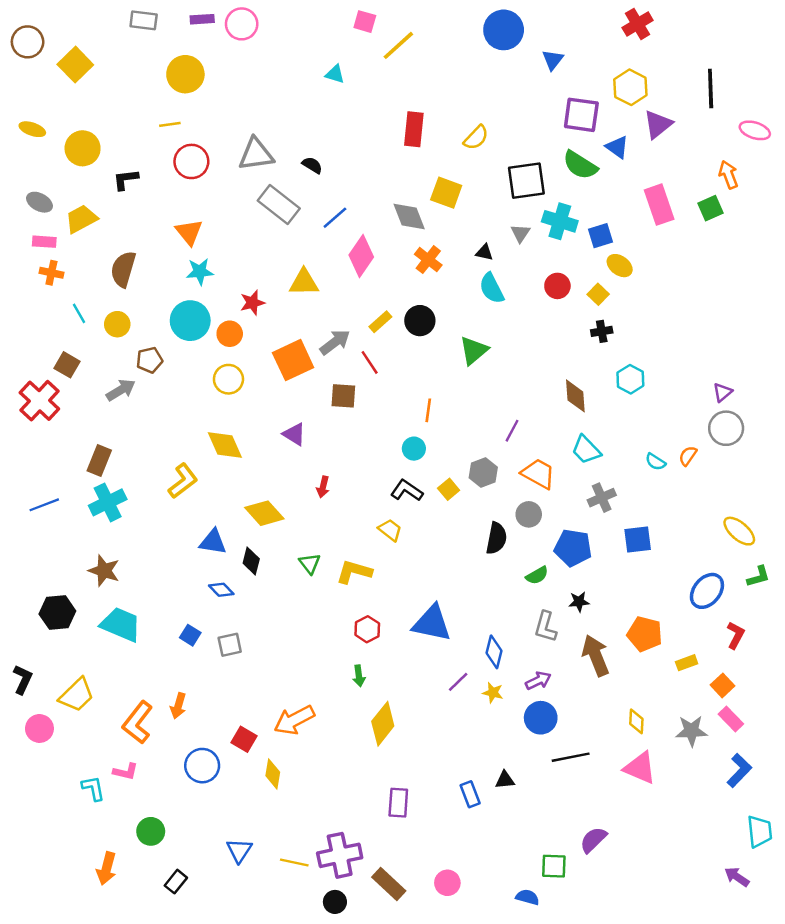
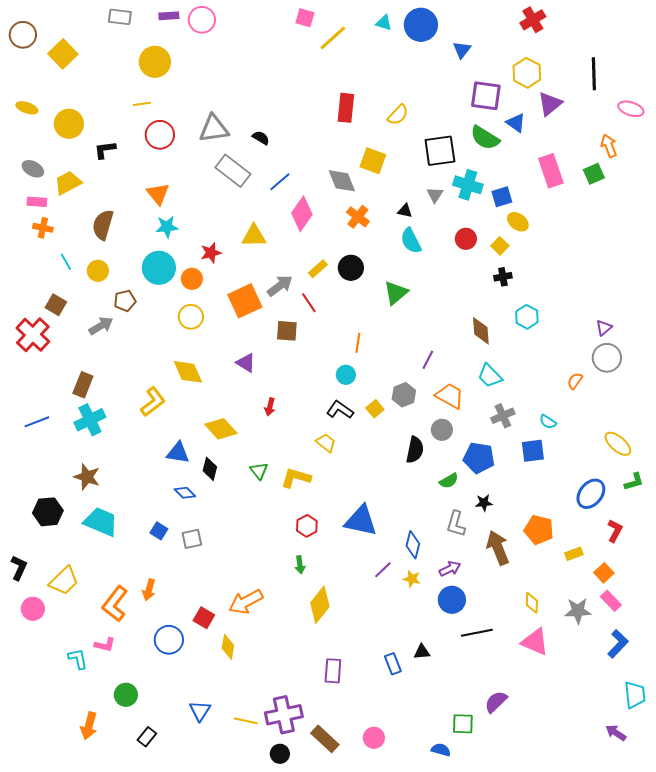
cyan triangle: (335, 74) -> (384, 23), moved
cyan semicircle: (656, 462) -> (548, 422), moved

